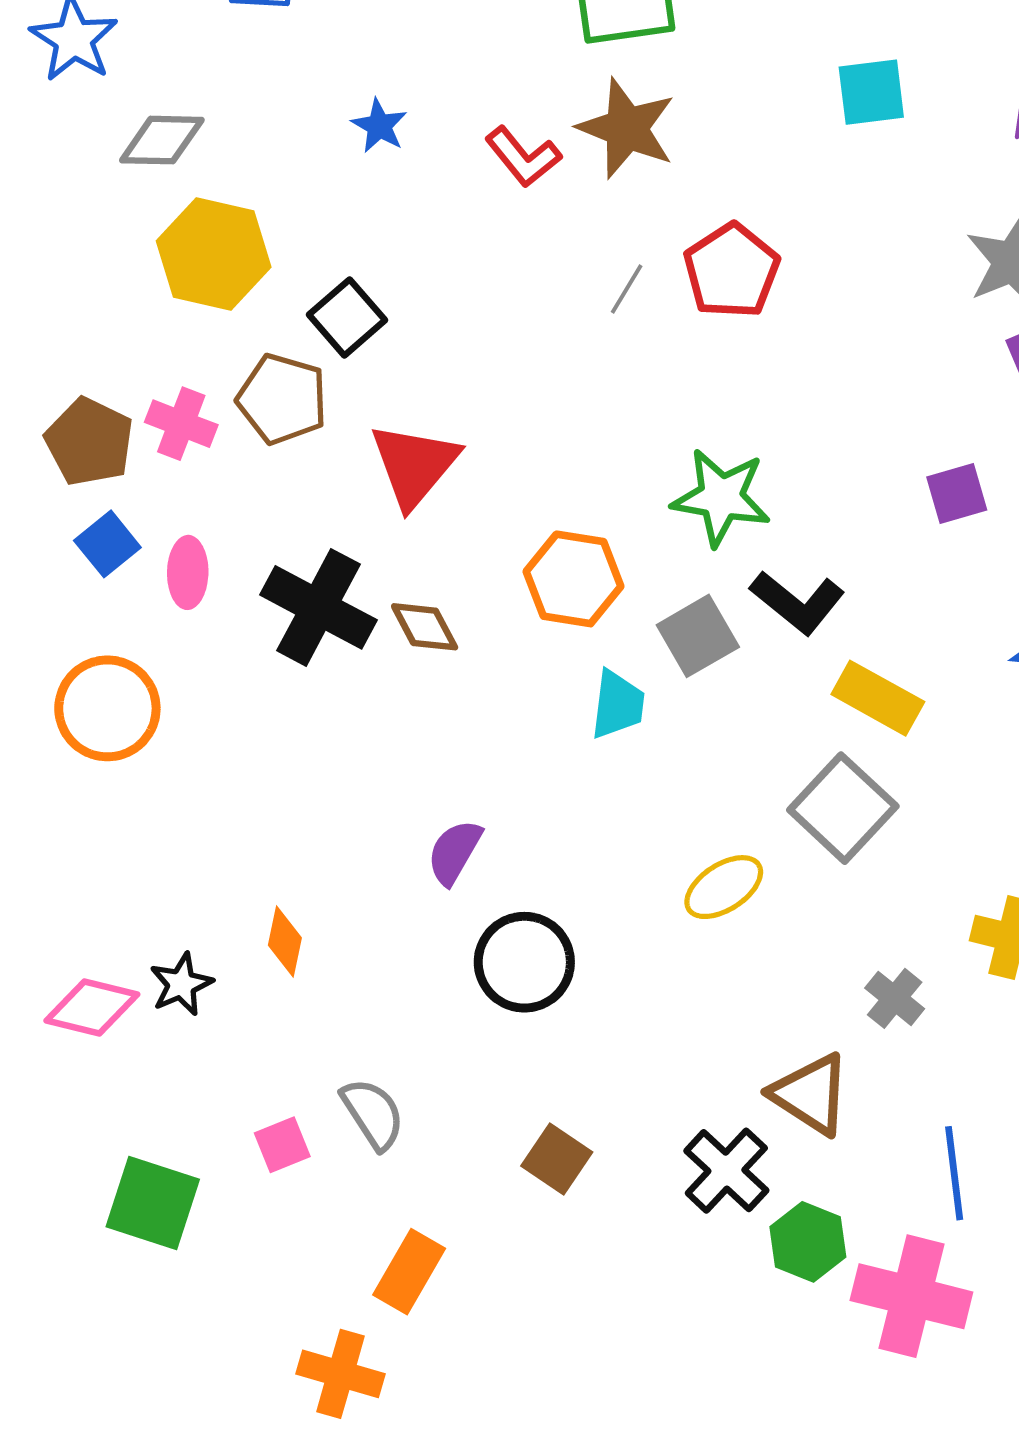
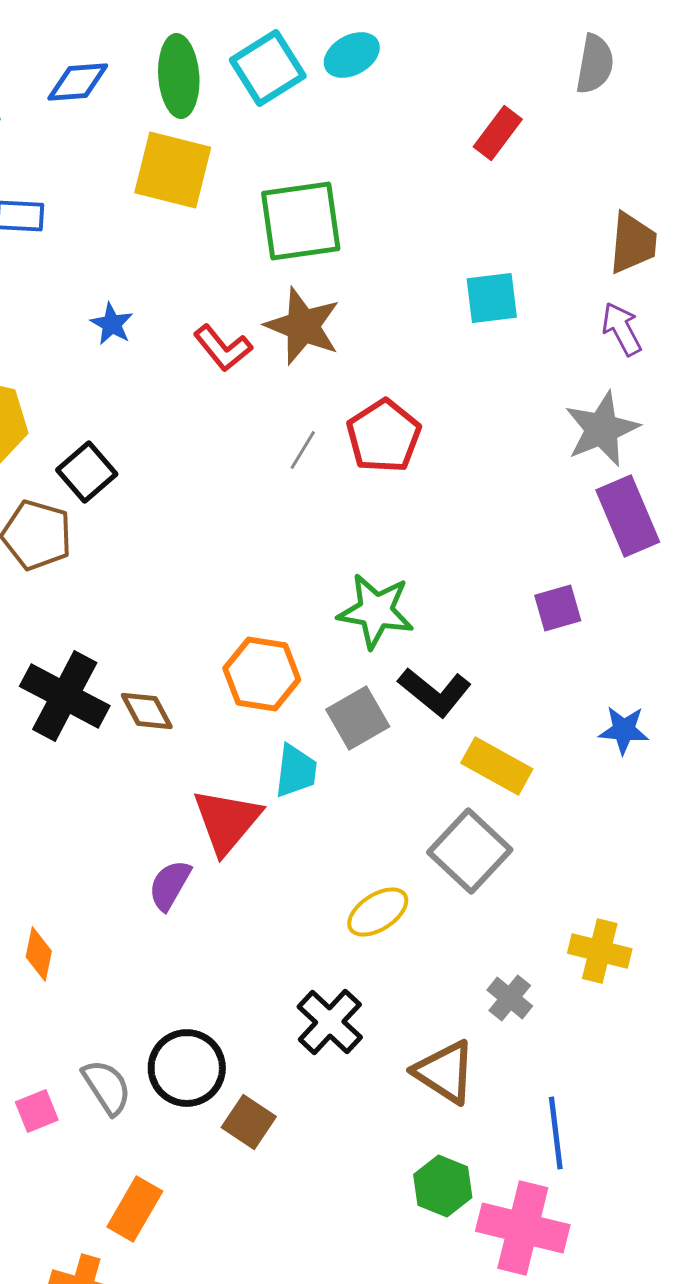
red triangle: (414, 465) -> (227, 821), moved
black circle: (524, 962) -> (187, 1068), moved
black cross: (726, 1171) -> (330, 1022), moved

